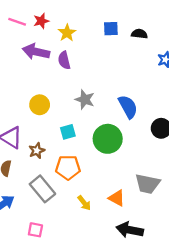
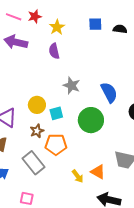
purple arrow: (36, 52) -> (16, 42), moved
yellow circle: (40, 105) -> (37, 105), moved
brown star: (37, 151) -> (37, 131), moved
yellow arrow: (84, 203) -> (78, 176), moved

